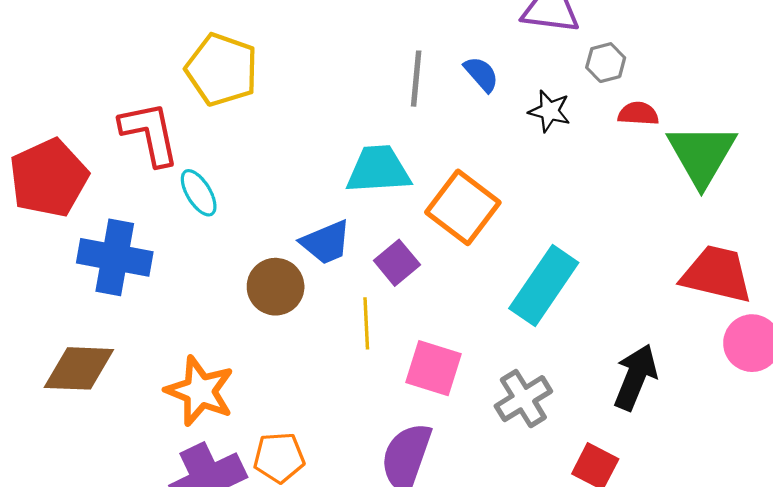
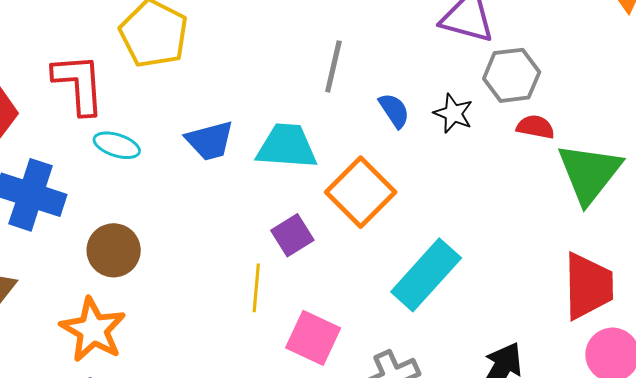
gray hexagon: (606, 63) -> (512, 75), size x1.5
blue semicircle: (481, 74) -> (394, 110), moved
cyan ellipse: (199, 193) -> (117, 145), turned -48
blue trapezoid: (326, 242) -> (210, 141), moved
red trapezoid: (717, 274) -> (588, 286), turned 68
brown circle: (276, 287) -> (114, 250), moved

